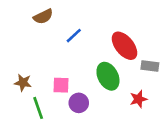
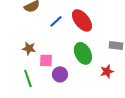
red ellipse: (124, 46) -> (82, 20), moved
brown star: (23, 83) -> (29, 48), moved

